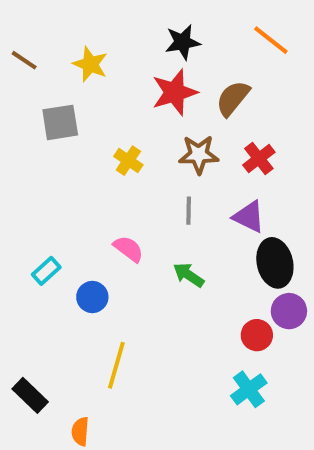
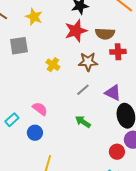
brown semicircle: (233, 98) -> (105, 34), turned -126
red cross: (259, 159) -> (118, 52), moved, turned 35
gray line: (189, 211) -> (83, 90), turned 48
pink semicircle: (128, 249) -> (40, 109), moved

